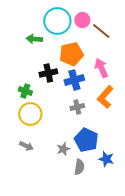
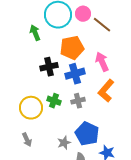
green arrow: (34, 39) -> (35, 33), turned 63
green cross: (25, 91) -> (54, 101), moved
gray arrow: (26, 146) -> (27, 140), turned 40

